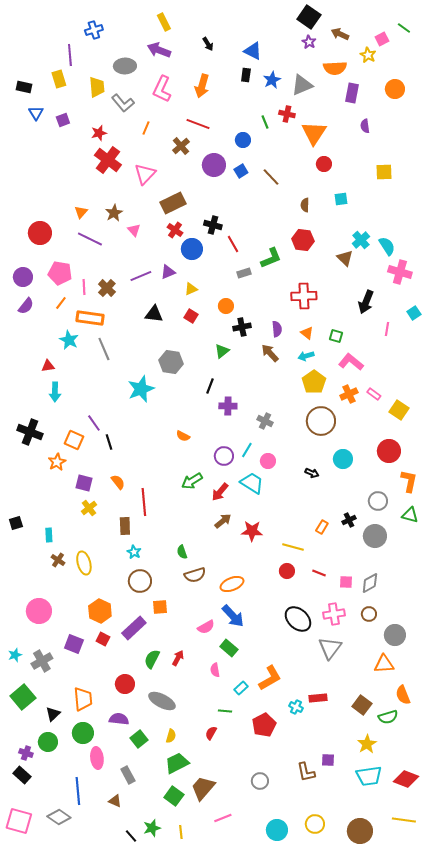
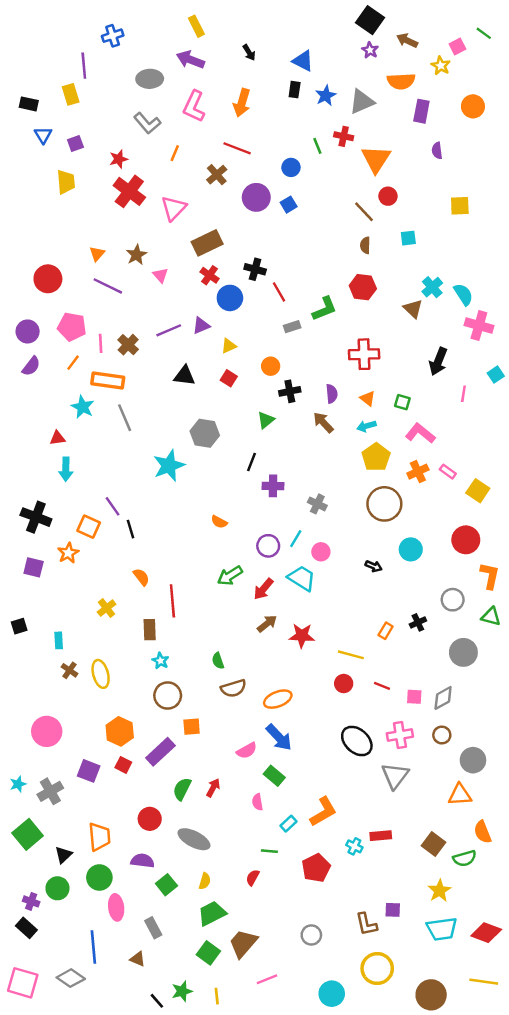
yellow trapezoid: (97, 87) -> (66, 182), moved
brown line: (271, 177) -> (364, 212), moved
purple square: (84, 483) -> (34, 567), moved
gray circle: (375, 536) -> (463, 652), moved
yellow circle: (315, 824) -> (377, 968), moved, size x1.4

